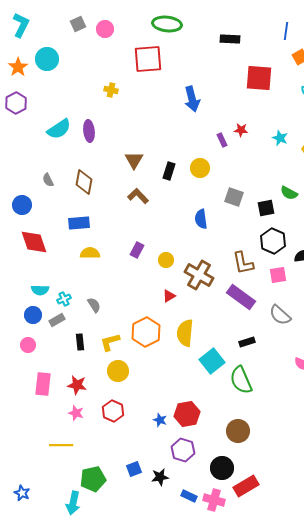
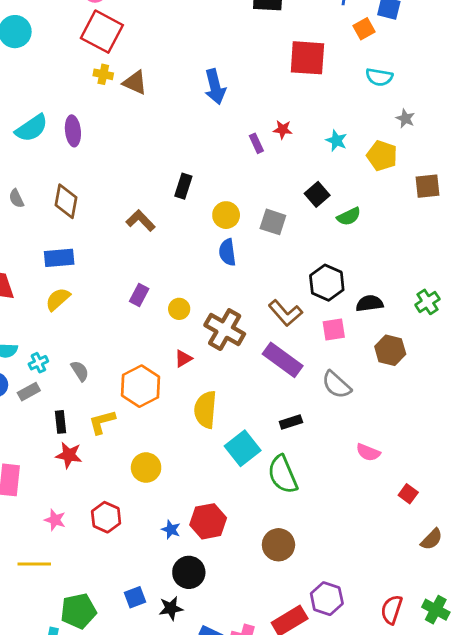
red square: (148, 59) -> (102, 32), moved, turned 32
brown triangle: (134, 160) -> (135, 83), moved, turned -36
yellow circle: (200, 168) -> (226, 215), moved
green semicircle: (289, 193) -> (349, 216), turned -54
black square: (266, 208) -> (317, 194), moved, turned -30
yellow semicircle: (90, 253) -> (58, 299), moved, turned -42
brown L-shape: (243, 263) -> (285, 313), turned -30
orange hexagon: (146, 332) -> (141, 386), moved
yellow circle: (118, 371) -> (146, 468), moved
red star: (77, 385) -> (69, 455), moved
purple hexagon: (183, 450) -> (327, 599), moved
black circle: (222, 468) -> (189, 572), moved

